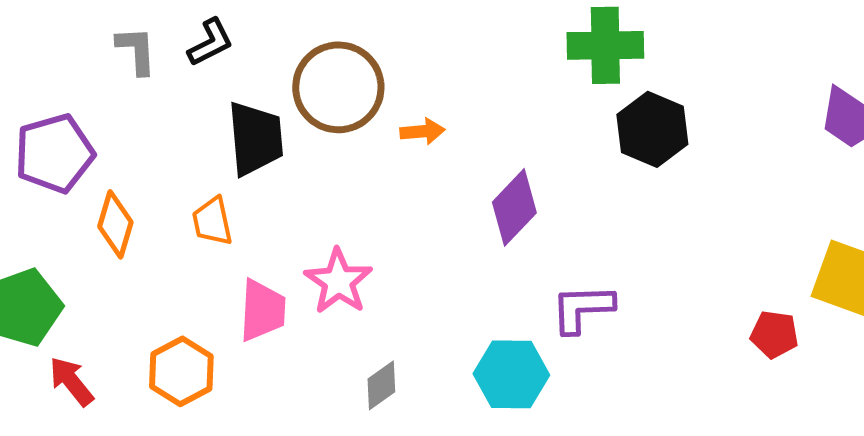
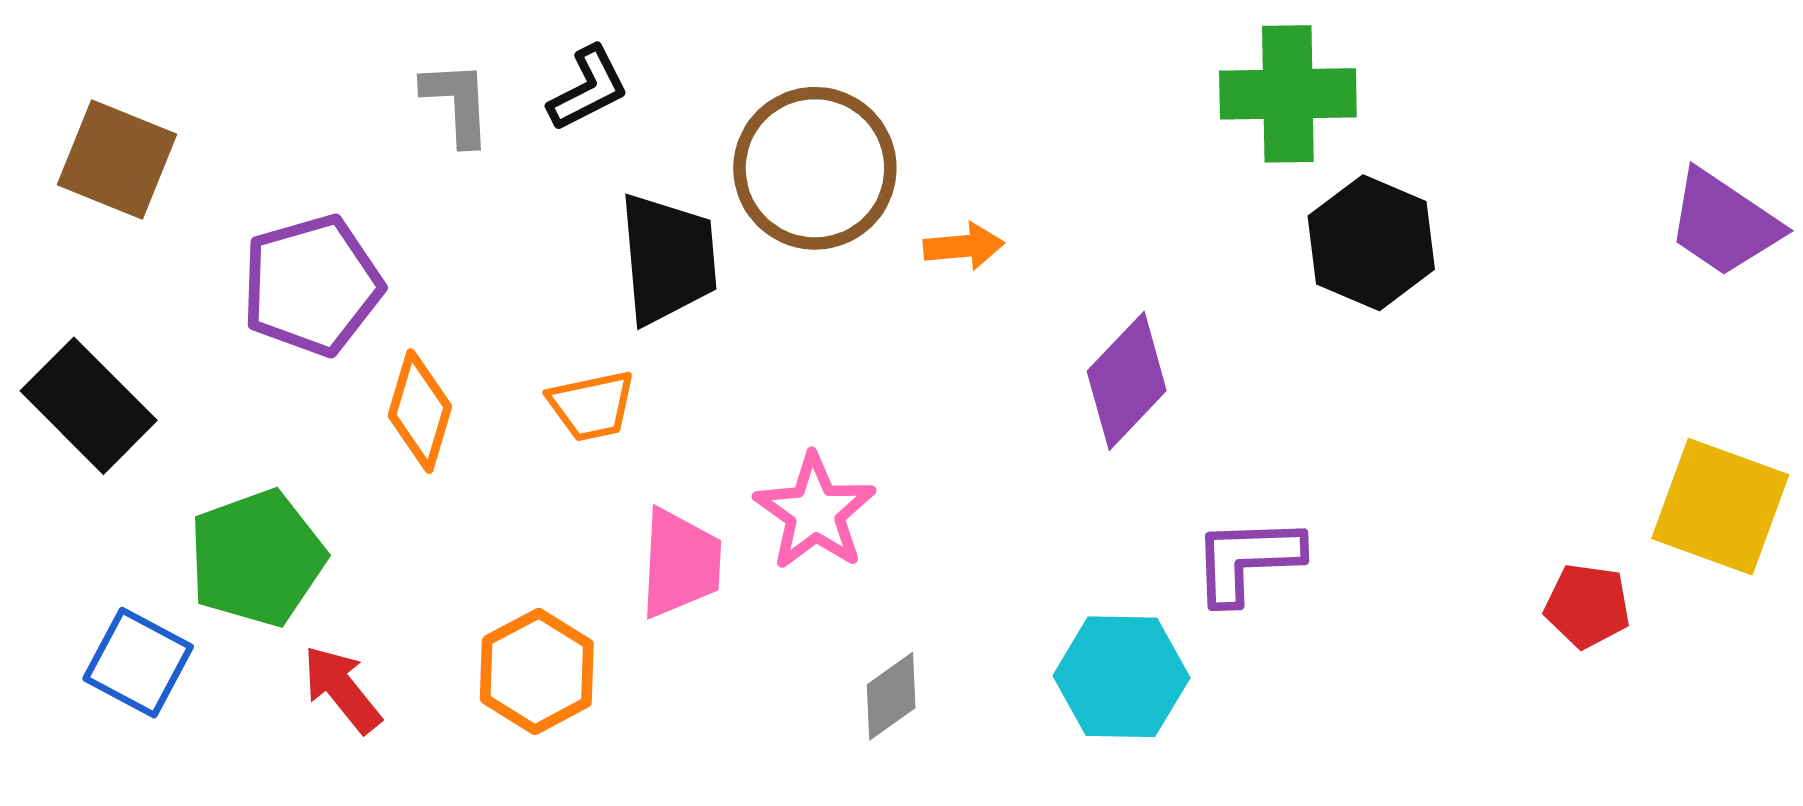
orange trapezoid: (212, 221) -> (592, 406), turned -90

